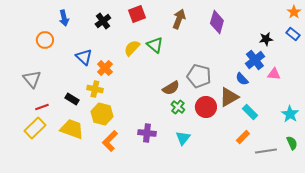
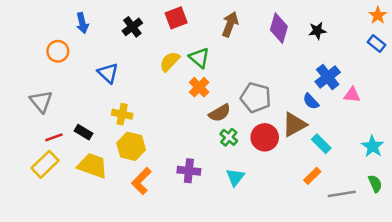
black star: (266, 39) -> (317, 31), moved
orange cross: (105, 68) -> (199, 87), moved
black rectangle: (72, 99) -> (84, 132), moved

